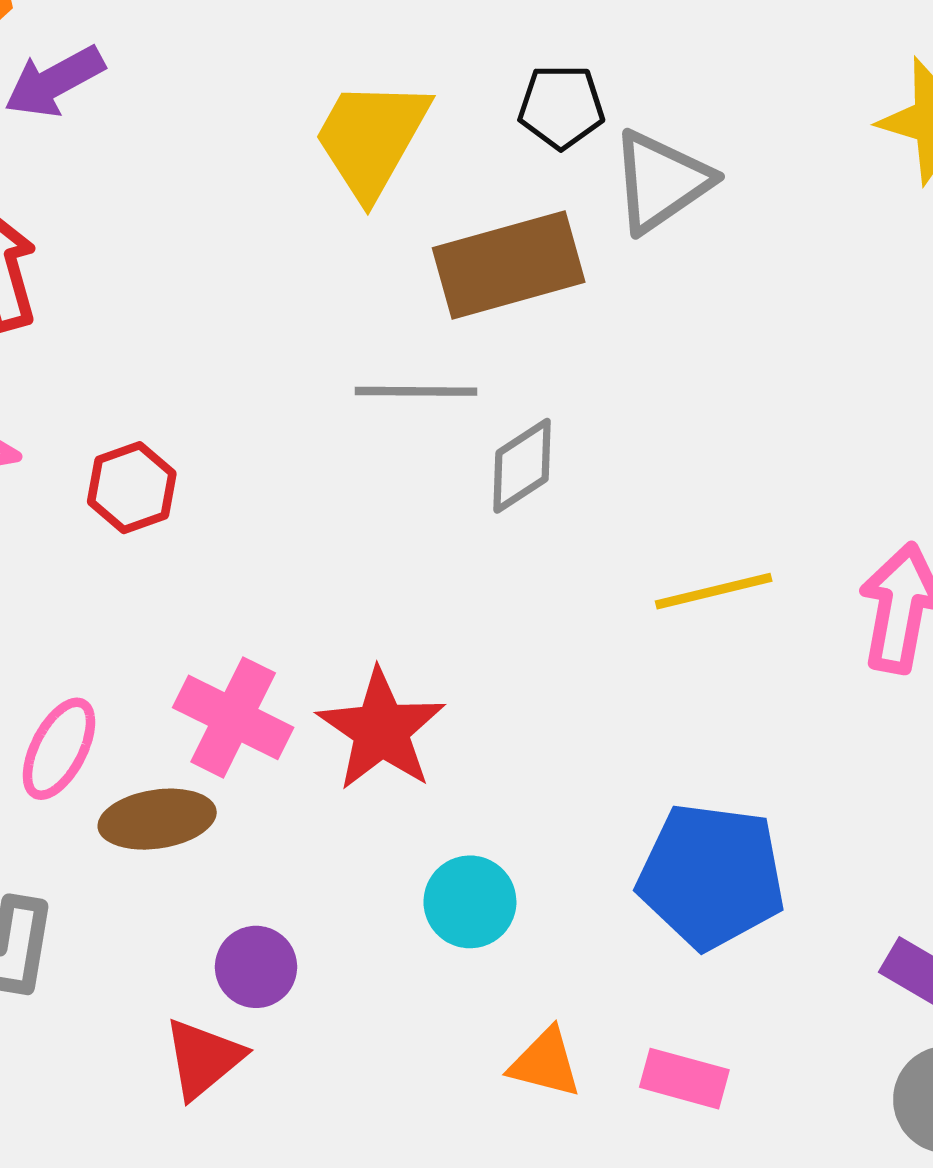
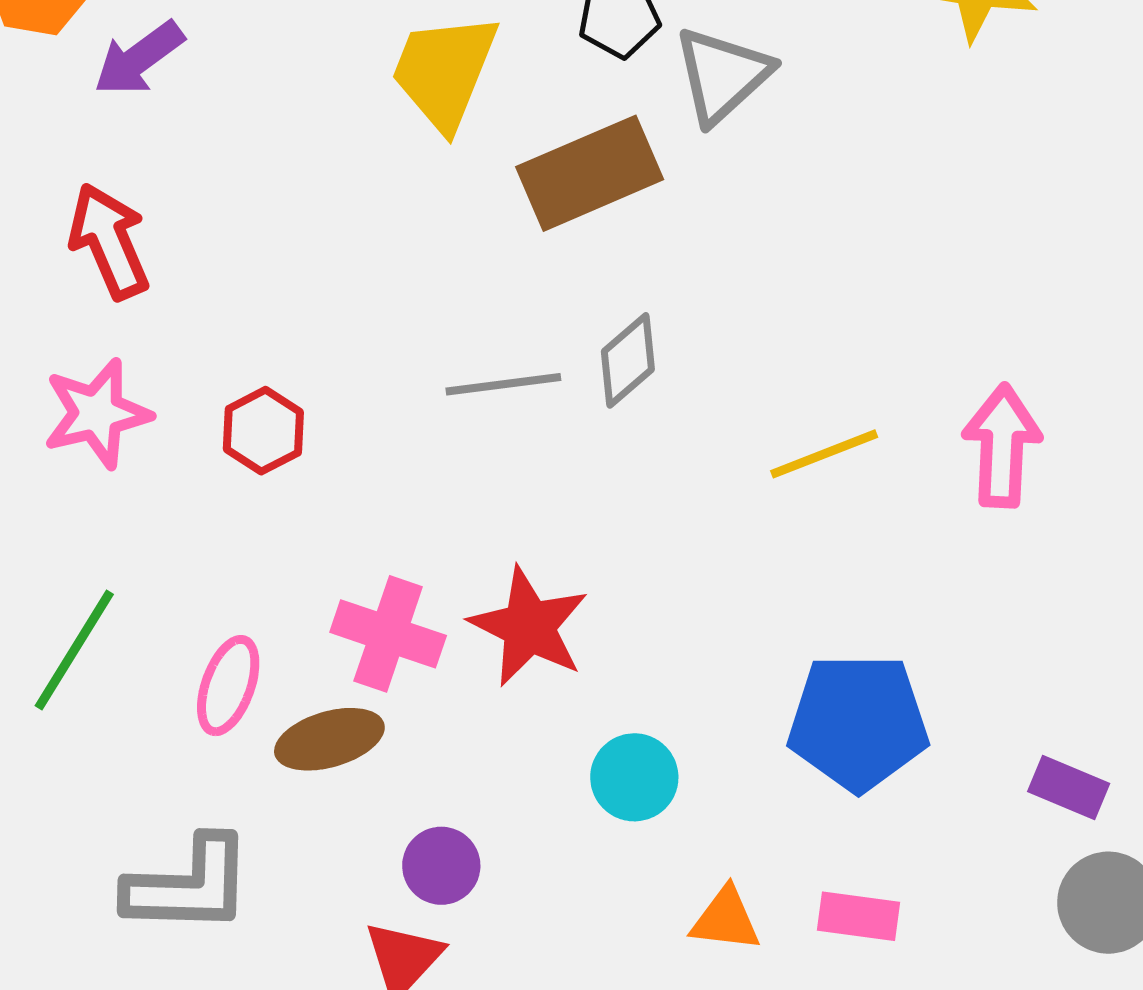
gray line: (416, 391) -> (503, 384), moved

